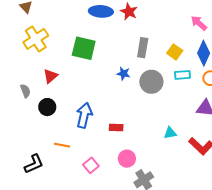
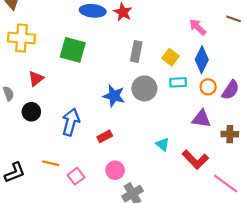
yellow cross: (36, 39) -> (21, 38), turned 35
blue star: (123, 74) -> (114, 96), moved, size x1.5
red rectangle: (116, 128) -> (105, 136), turned -32
cyan triangle: (170, 133) -> (163, 144), turned 48
orange line: (62, 145) -> (51, 163), moved

